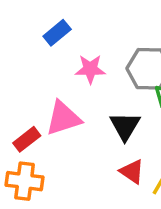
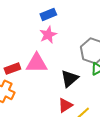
pink star: (90, 69) -> (48, 35), moved, turned 30
red triangle: (132, 172) -> (65, 105), turned 35

